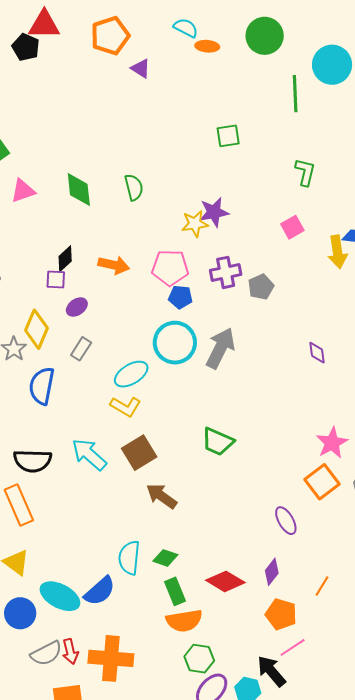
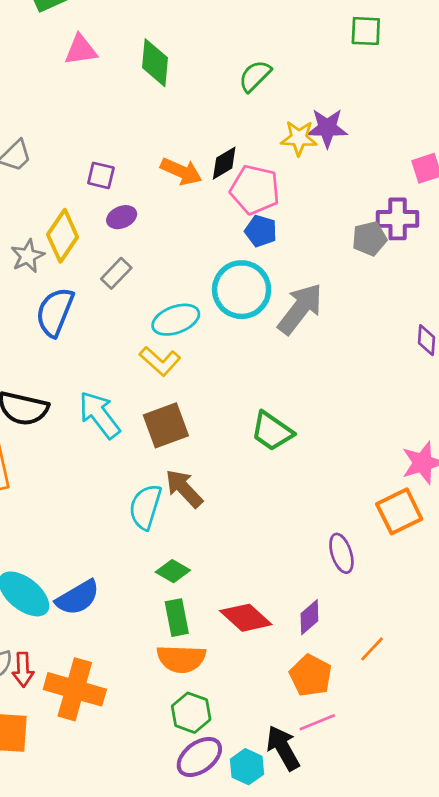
green semicircle: (134, 187) -> (255, 76), moved, turned -132
black diamond: (65, 259) -> (224, 163), moved
purple cross: (226, 272) -> (398, 219), moved
cyan semicircle: (129, 558) -> (145, 507), moved

